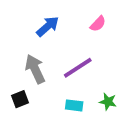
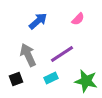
green star: (108, 102) -> (86, 81), size x1.6
cyan rectangle: (74, 105) -> (51, 78), moved, turned -32

